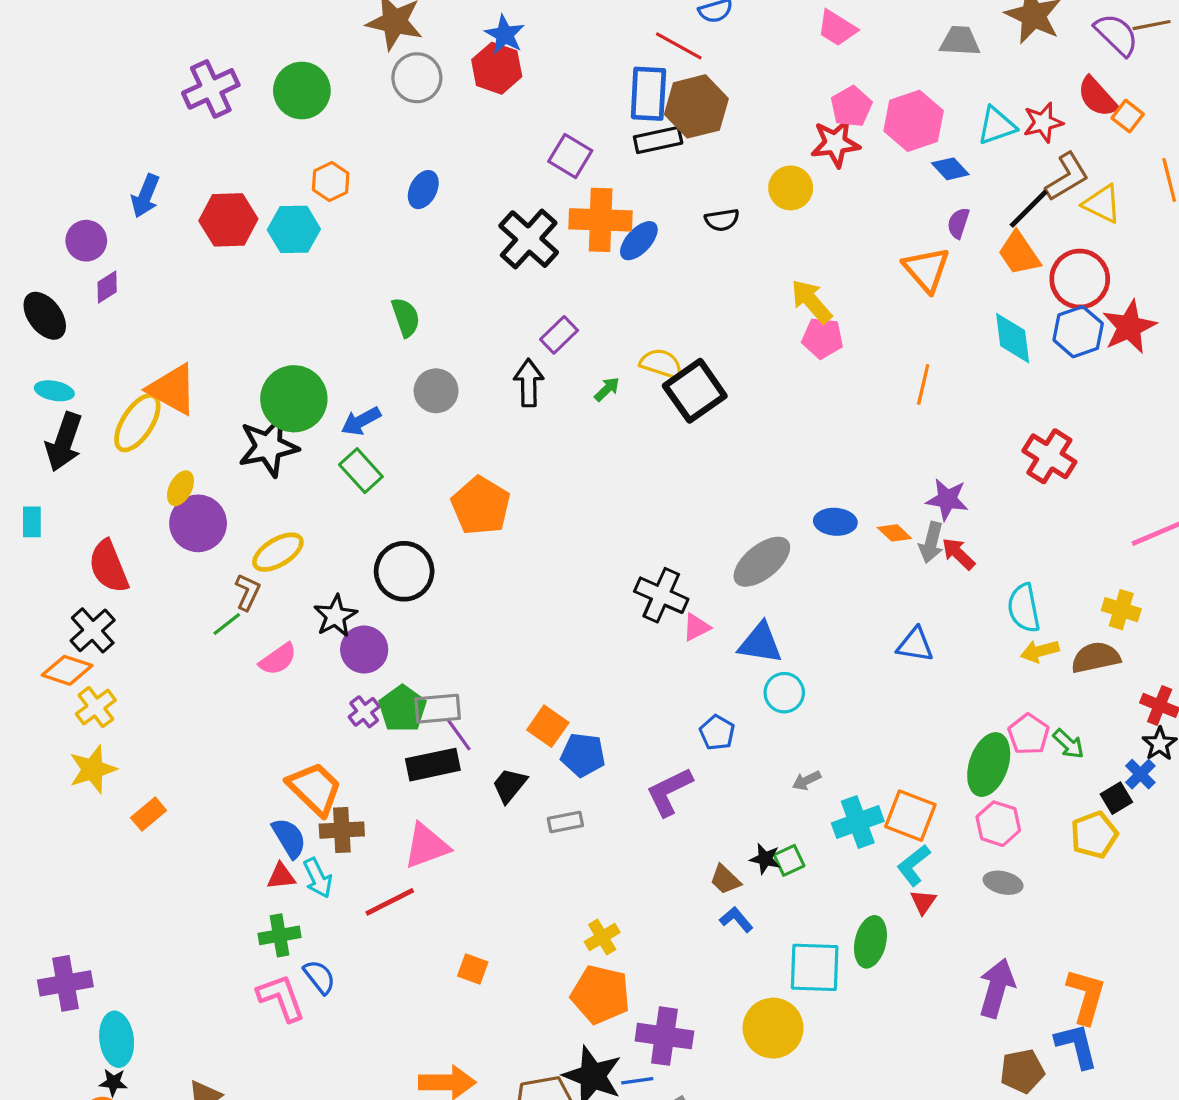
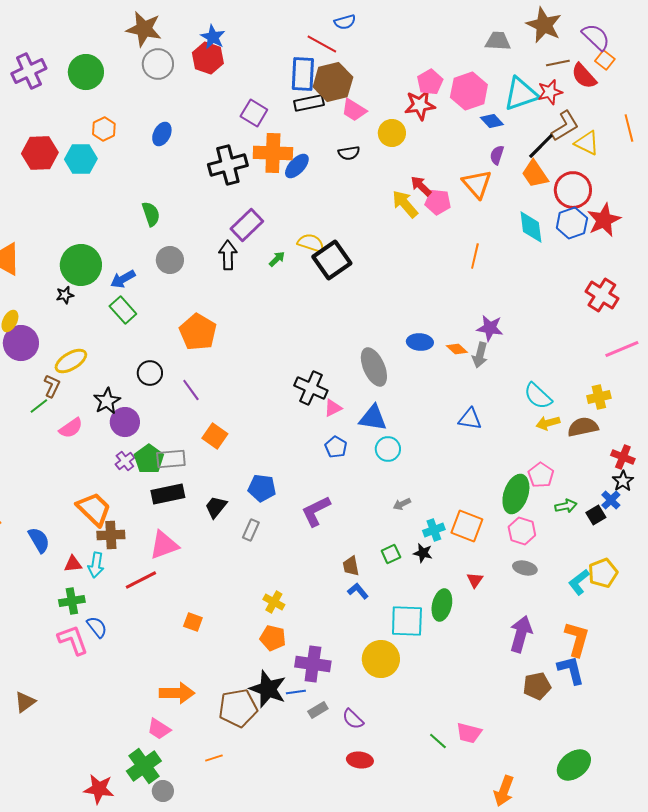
brown line: (1152, 25) -> (558, 63), moved
pink trapezoid: (837, 28) -> (354, 110), moved
orange square: (1128, 116) -> (605, 60), moved
cyan triangle: (997, 126) -> (521, 94), size x1.4
black cross: (529, 239) -> (228, 165), turned 33
purple rectangle: (559, 335) -> (247, 225), size x1.4
pink pentagon: (823, 338) -> (438, 202), moved
black star: (268, 447) -> (65, 295), size x0.5
red cross: (1049, 456) -> (602, 295), moved
red arrow: (958, 554) -> (421, 186), moved
gray ellipse: (762, 562) -> (374, 367), turned -75
black circle: (404, 571) -> (150, 373), size x0.7
cyan semicircle: (1024, 608) -> (538, 396), turned -36
yellow cross: (1121, 610) -> (599, 397), turned -30
orange square: (548, 726) -> (215, 436), moved
blue pentagon: (717, 733) -> (336, 447), moved
purple line: (458, 734) -> (191, 390), moved
green arrow: (1069, 744) -> (566, 506), moved, turned -55
gray rectangle: (565, 822) -> (251, 530), turned -55
cyan cross: (858, 822) -> (434, 530), size x0.7
yellow pentagon: (1094, 835) -> (603, 573), moved
blue semicircle: (289, 838) -> (39, 540), moved
black star: (765, 859) -> (423, 553), moved
cyan L-shape: (914, 865) -> (579, 582), moved
cyan arrow: (318, 878) -> (96, 565), turned 35
brown trapezoid: (725, 880) -> (351, 566), turned 35
yellow cross: (602, 937) -> (274, 602), turned -30
orange pentagon: (601, 995) -> (273, 638), size x0.7

